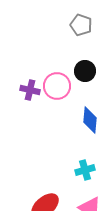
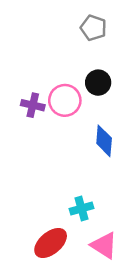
cyan cross: (85, 170) -> (81, 209), moved

